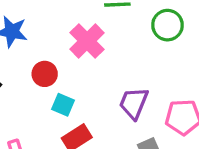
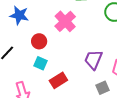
cyan square: (63, 105) -> (40, 63), moved

